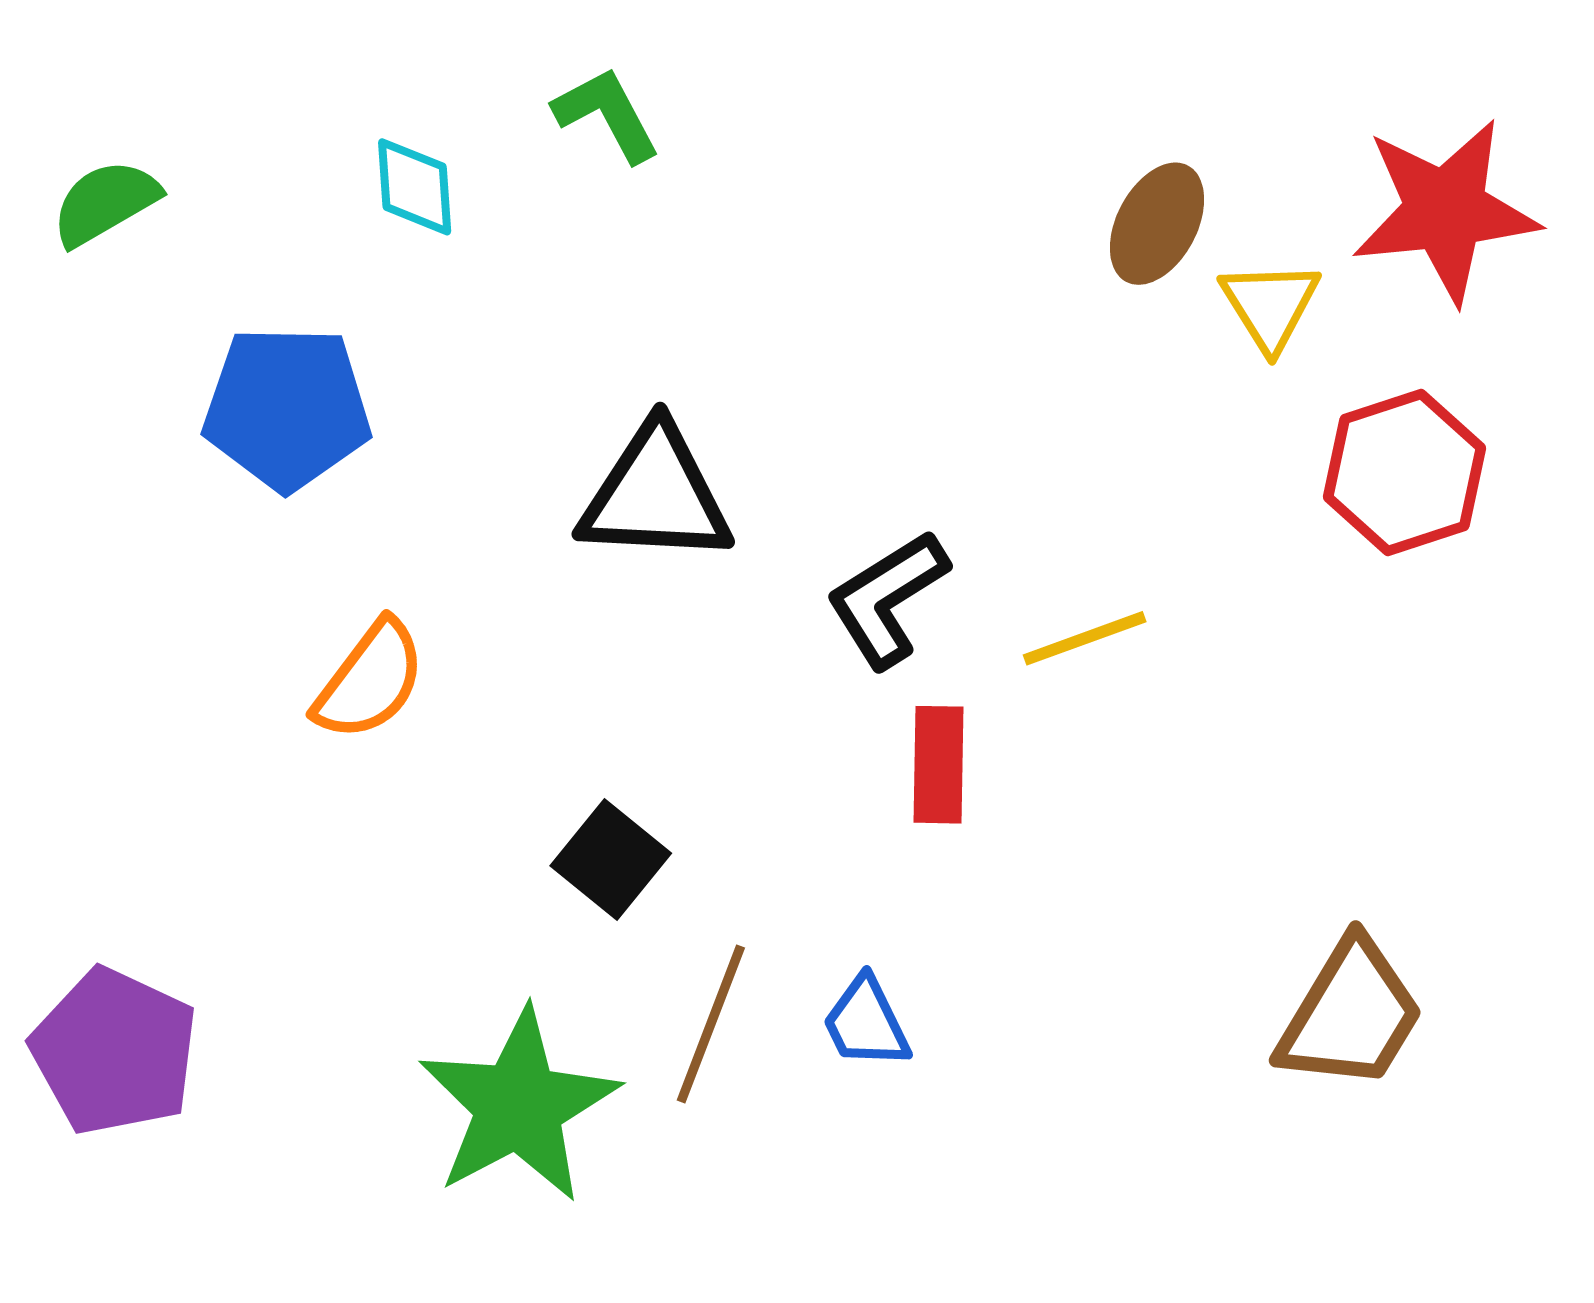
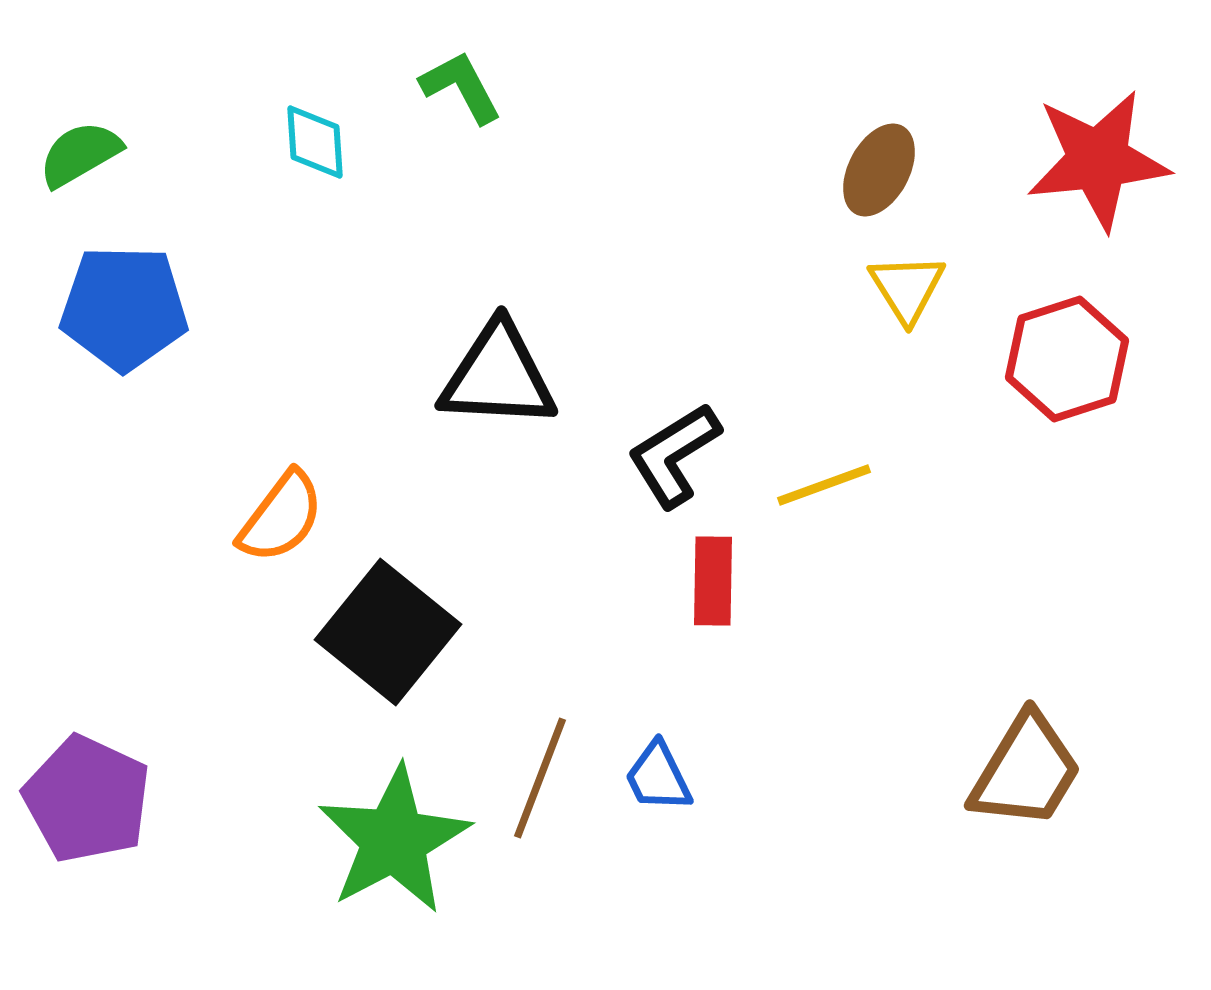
yellow triangle: (1270, 305) -> (907, 288), moved
blue pentagon: (287, 408) -> (124, 308), moved
black square: (611, 859) -> (388, 632), moved, size x1.6

